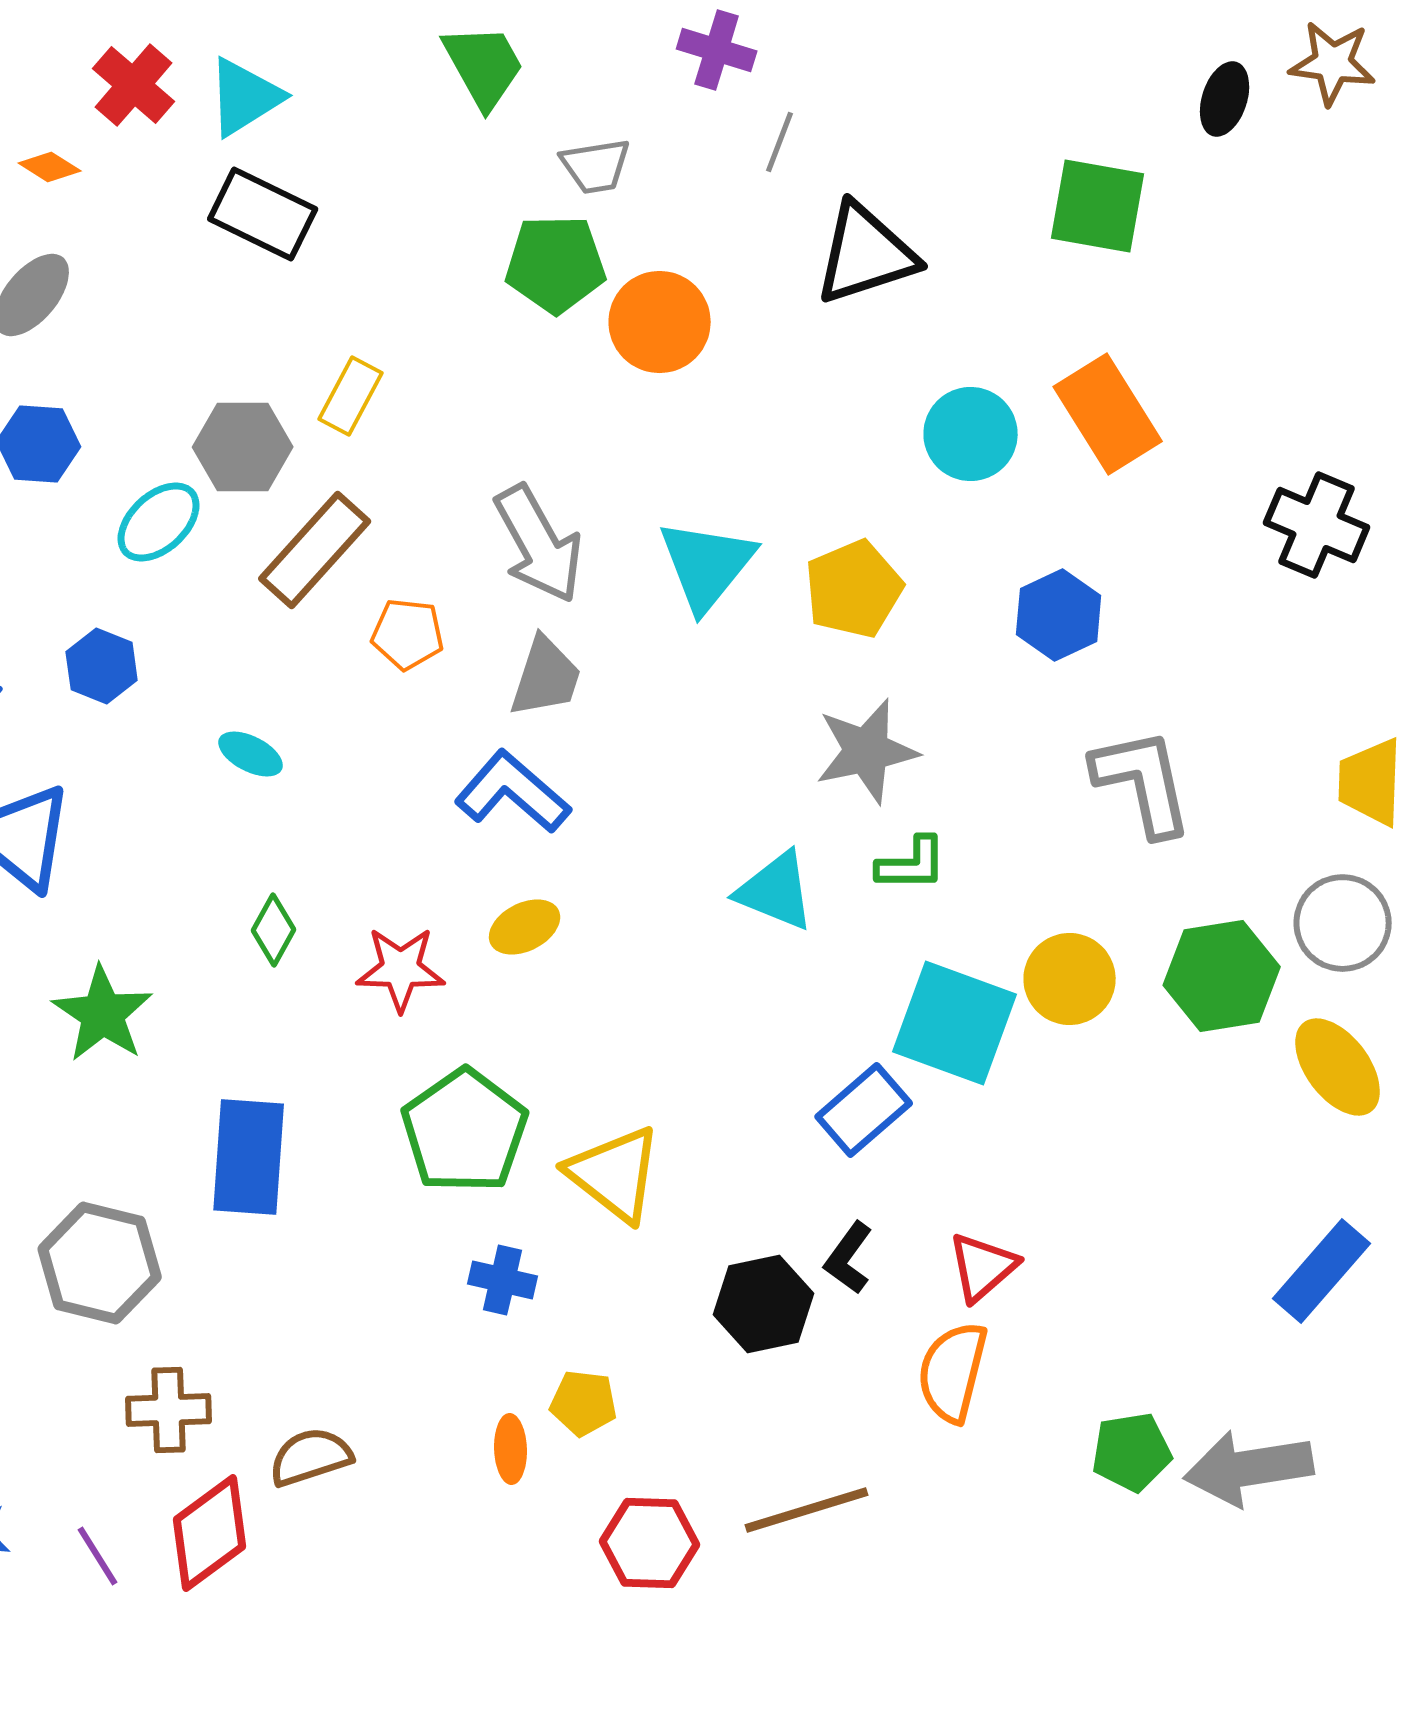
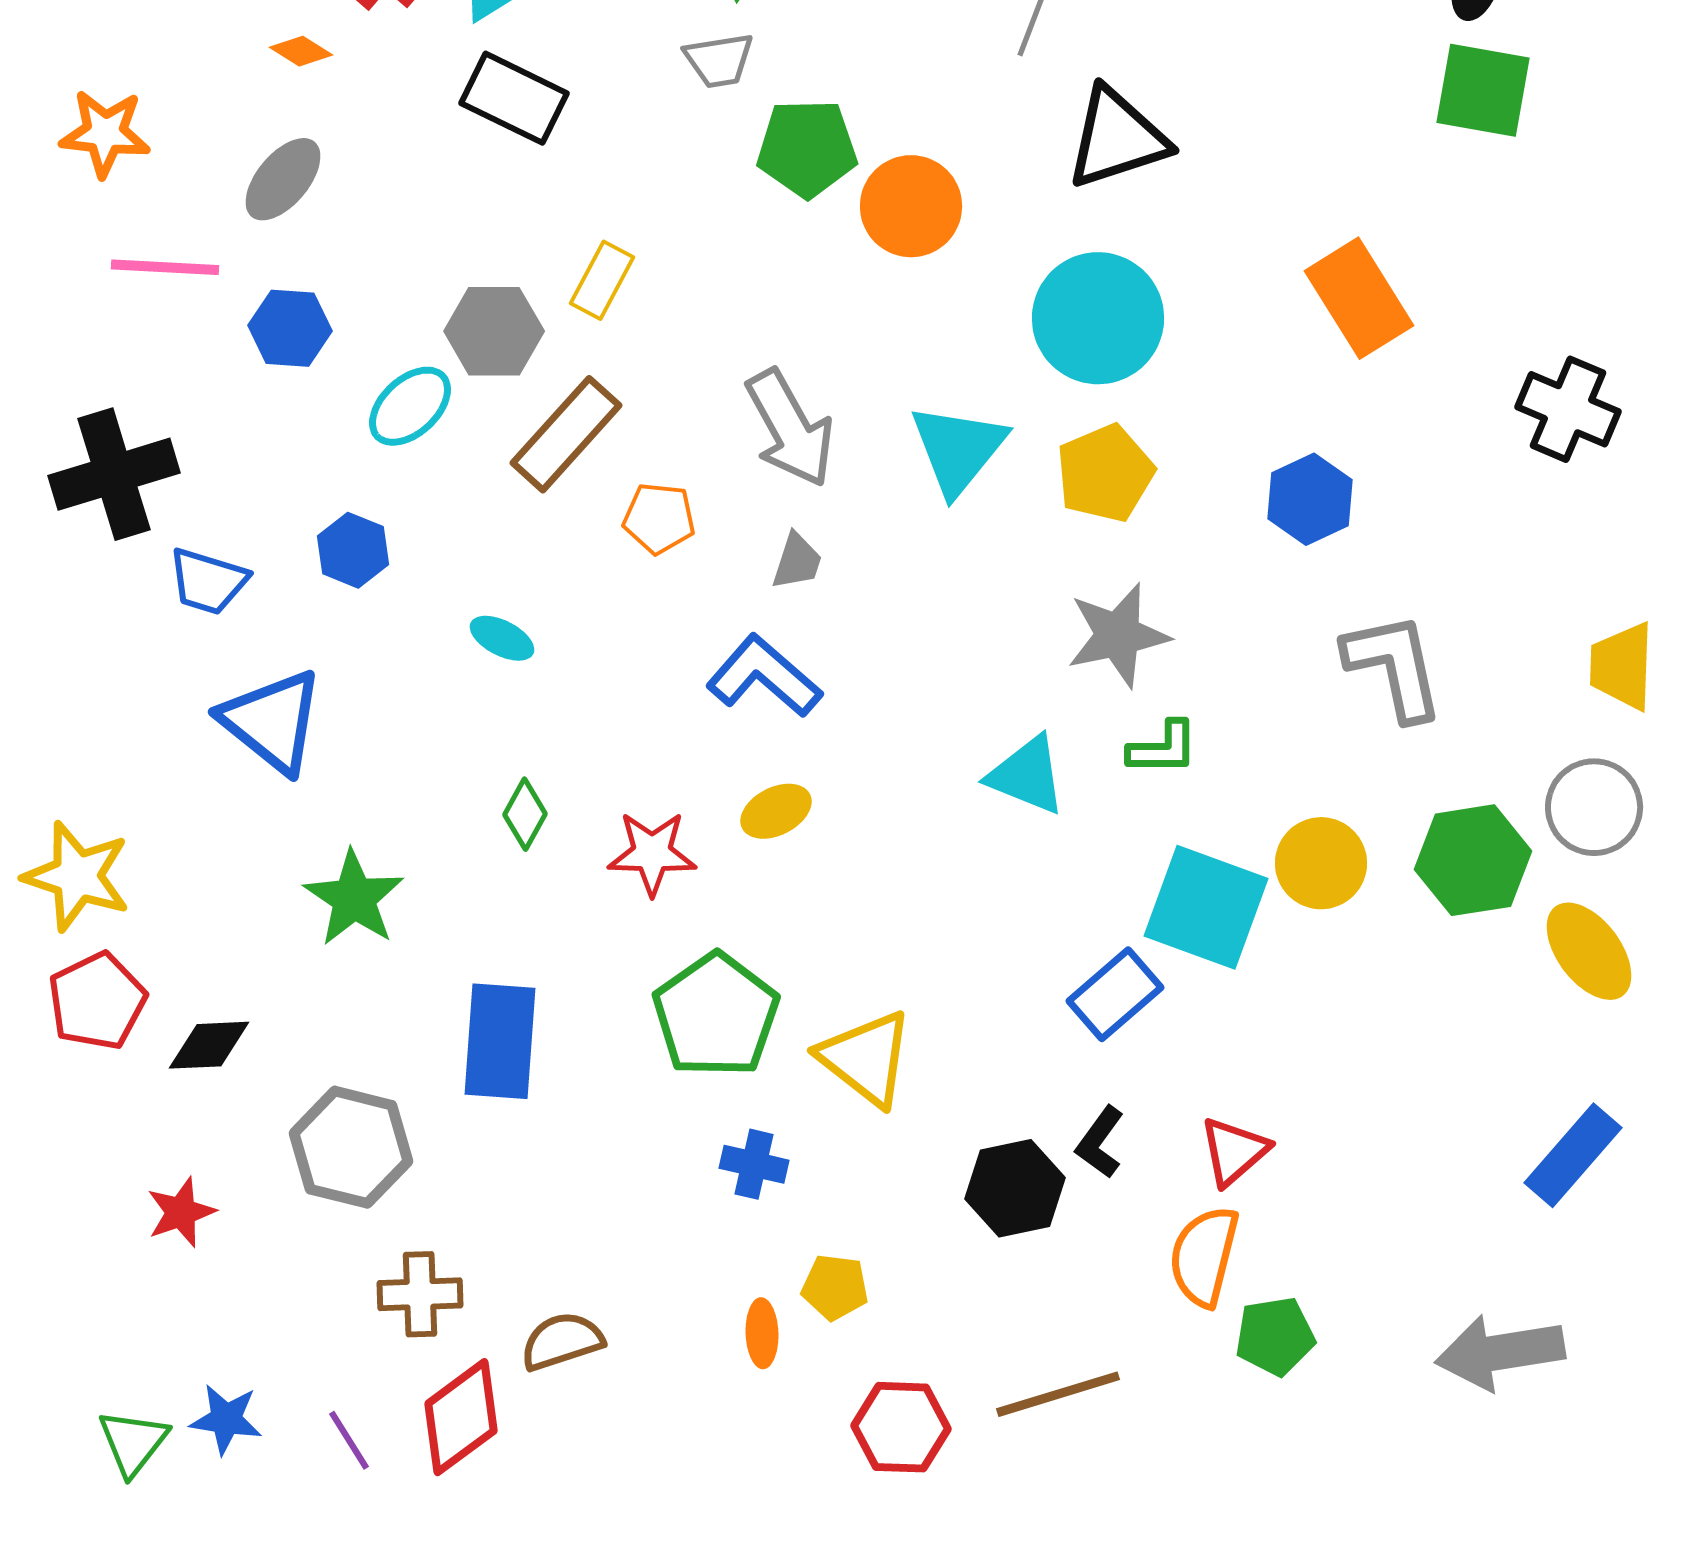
gray trapezoid: (596, 166) -> (719, 60), moved
green square: (1098, 206) -> (1483, 90), moved
cyan circle: (971, 434) -> (1098, 318), moved, size x1.4
gray trapezoid: (546, 677) -> (797, 561), size x0.7
green pentagon: (1132, 1452) -> (1275, 1336), moved

